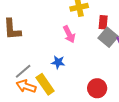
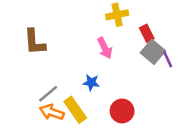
red rectangle: (103, 22) -> (147, 33), turned -32
red circle: (97, 88) -> (122, 111), moved

